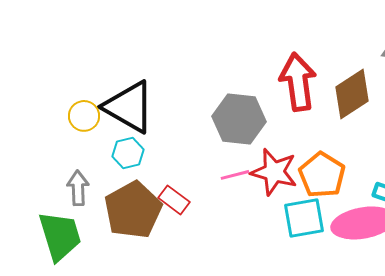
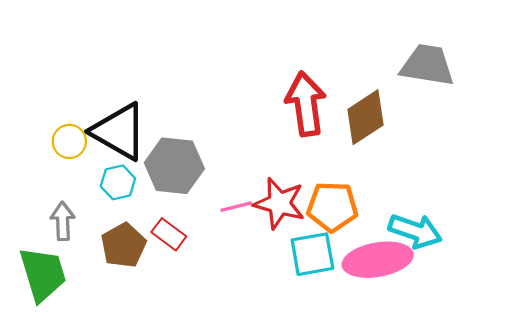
gray hexagon: (239, 119) -> (174, 166), moved
orange pentagon: (322, 175) -> (332, 207), turned -30
brown pentagon: (133, 210) -> (123, 245), size x0.7

